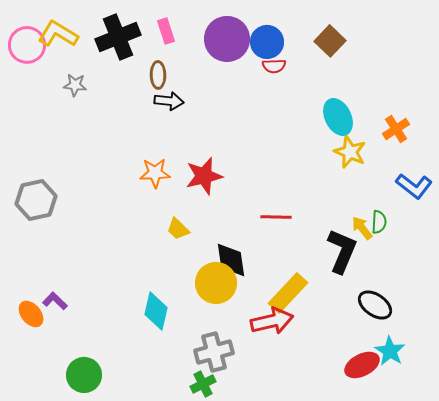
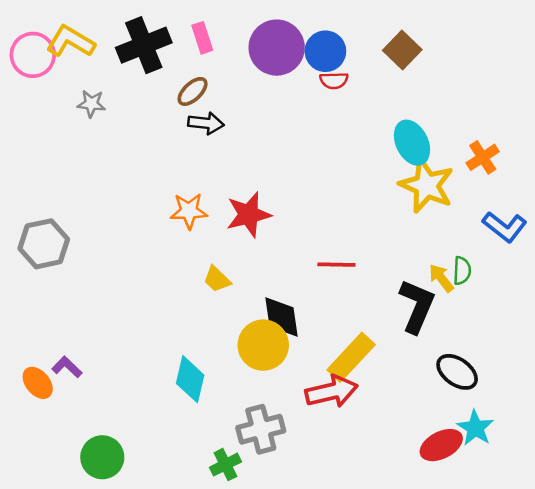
brown ellipse: (158, 75) -> (193, 91), turned 48
yellow star: (350, 152) -> (427, 185), size x1.4
green cross: (203, 384) -> (225, 465), moved

